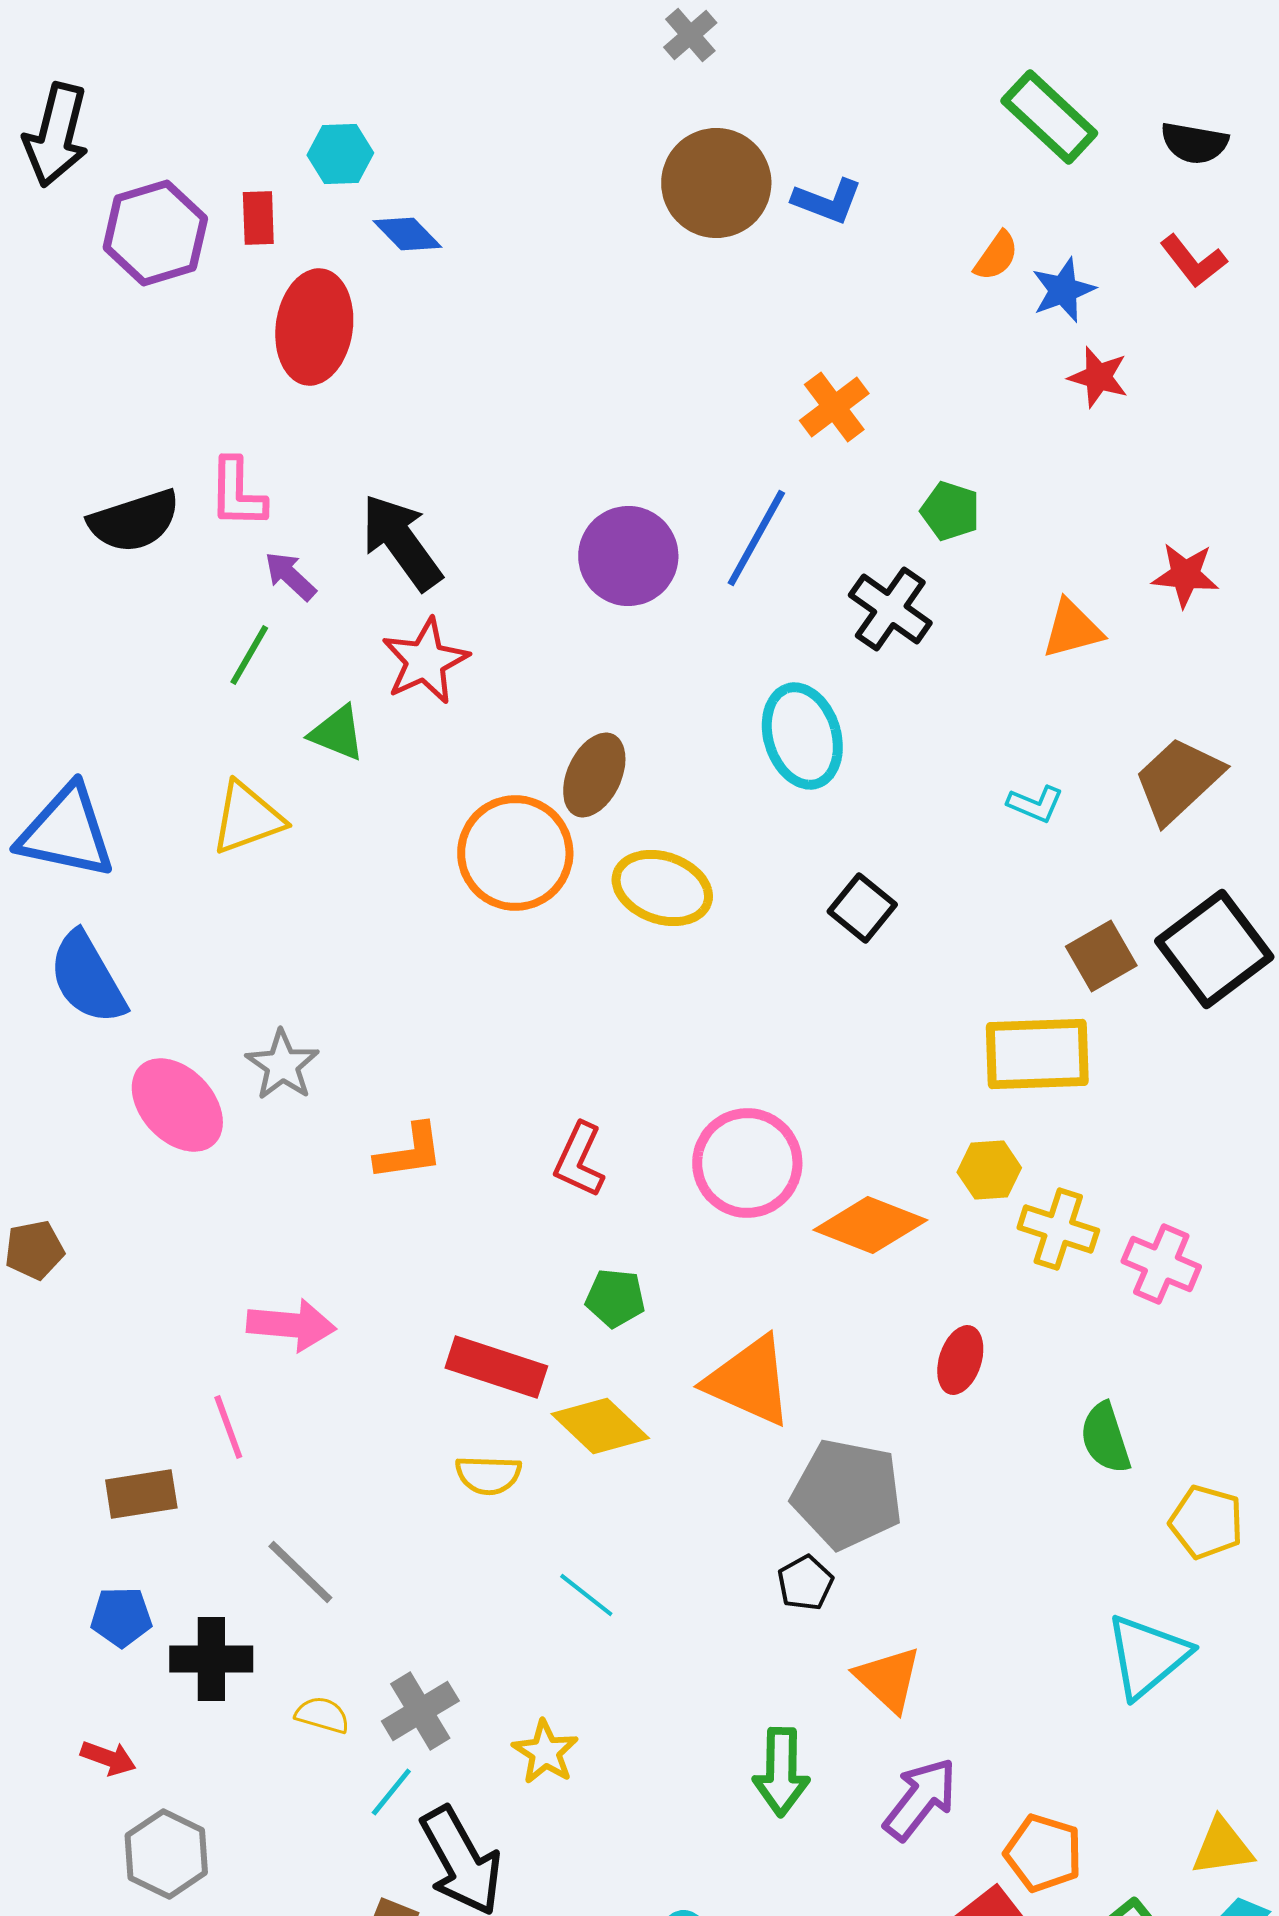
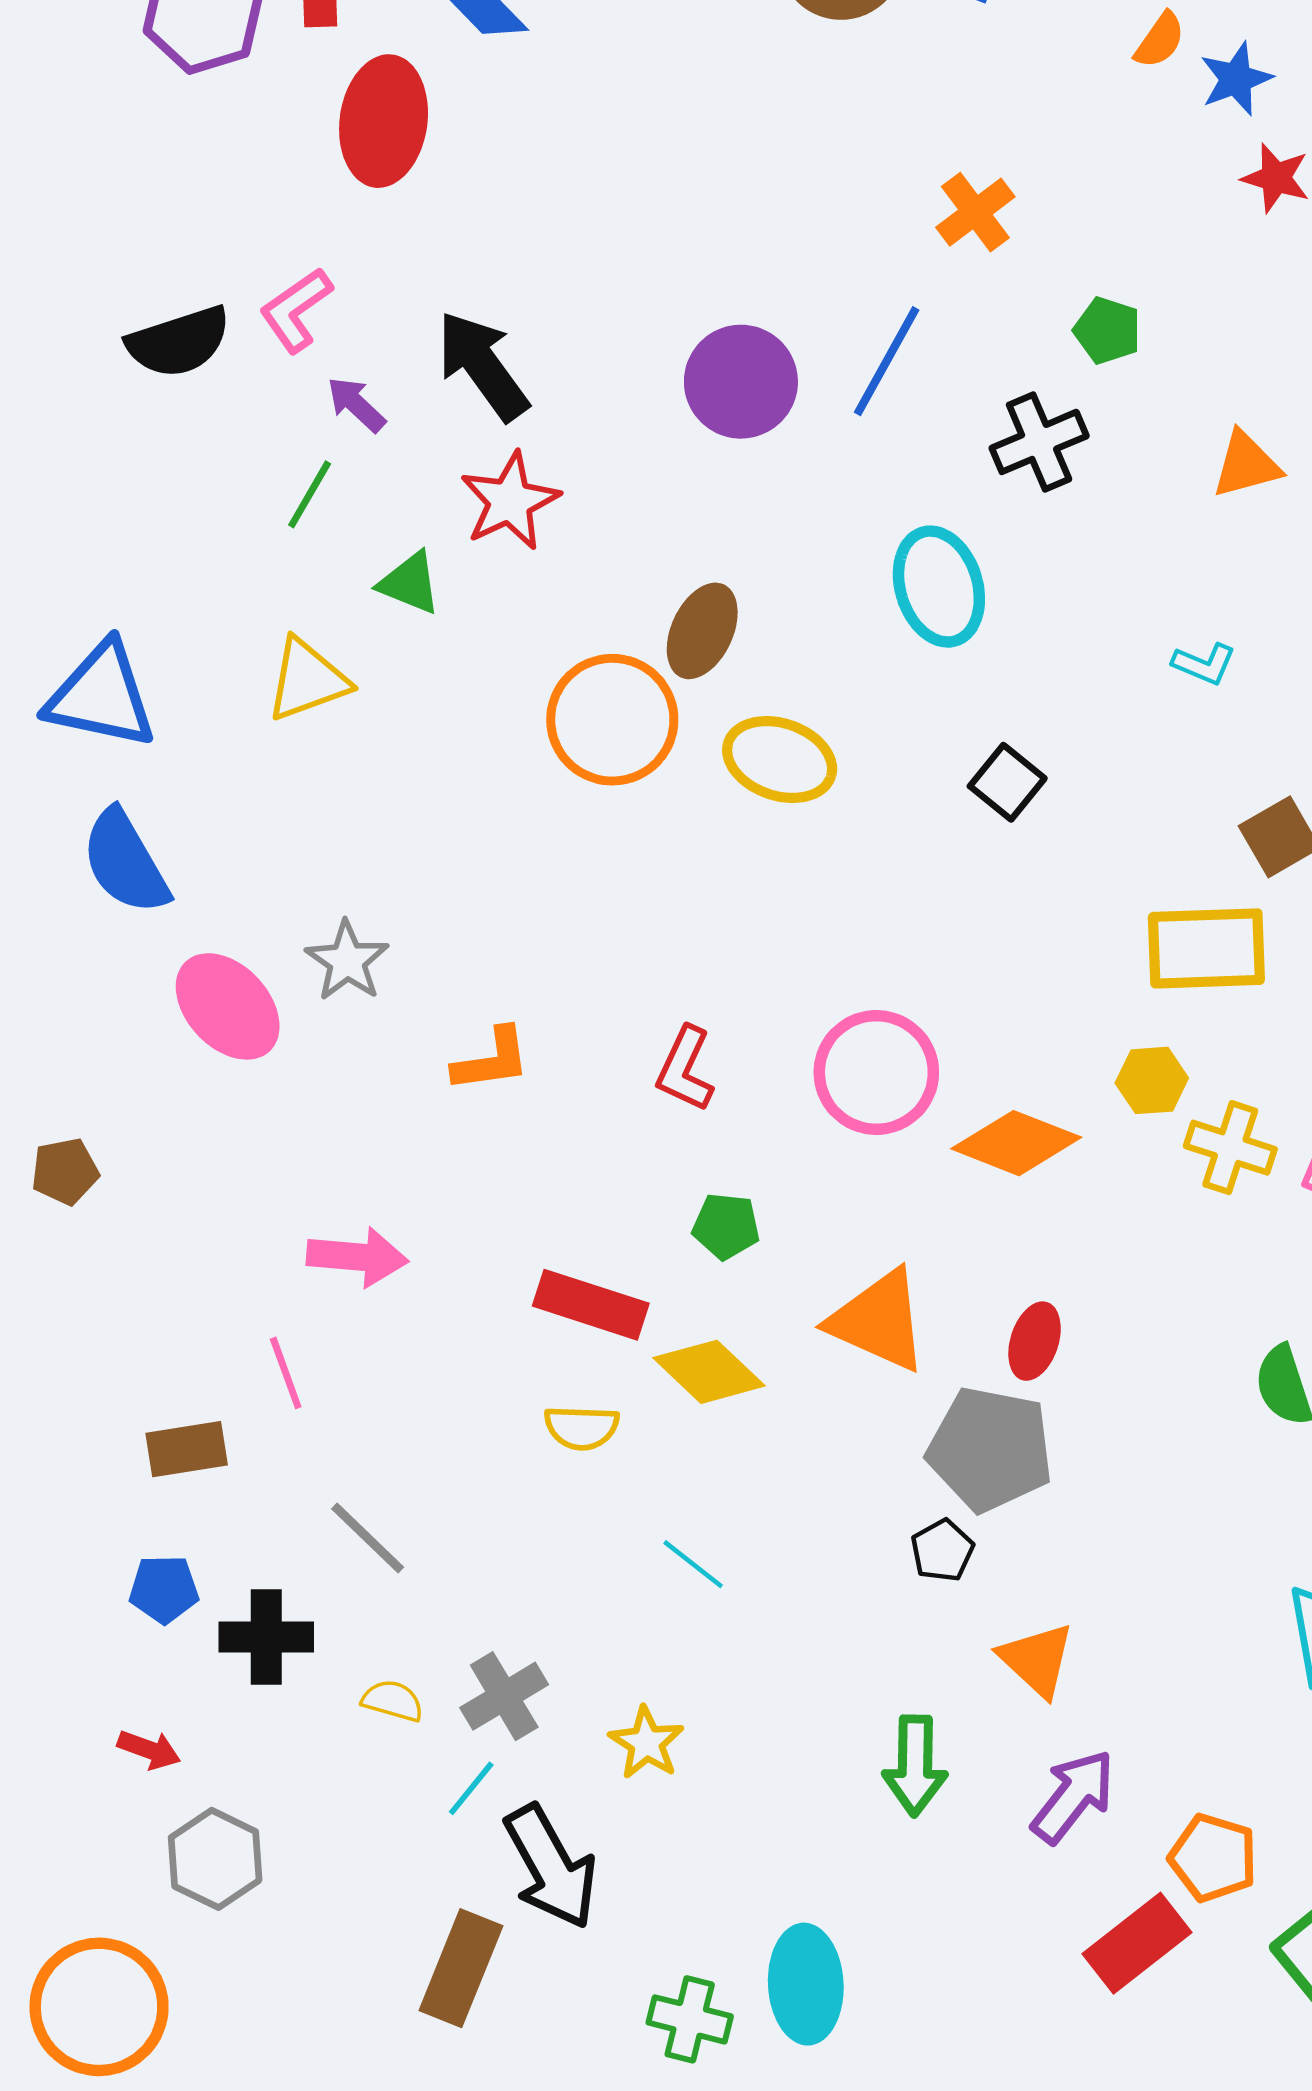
pink L-shape: (237, 493) -> (296, 310), turned 54
black cross: (890, 609) -> (1039, 442), turned 32
red ellipse: (960, 1360) -> (1035, 1341), moved

